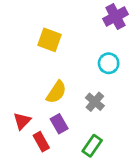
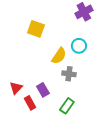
yellow semicircle: (56, 92) -> (59, 56), moved
gray cross: (95, 102) -> (69, 74), turned -32

